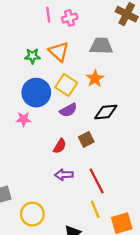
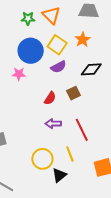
yellow line: (95, 209) -> (70, 154), moved
yellow circle: (32, 214) -> (42, 159), moved

